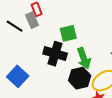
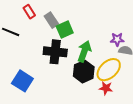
gray rectangle: (32, 20) -> (51, 20), moved
green arrow: (84, 58) -> (84, 51), turned -130

